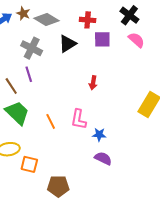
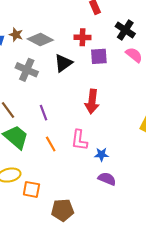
purple line: (29, 74) -> (43, 113), moved
red arrow: (93, 83) -> (92, 102), size x1.6

